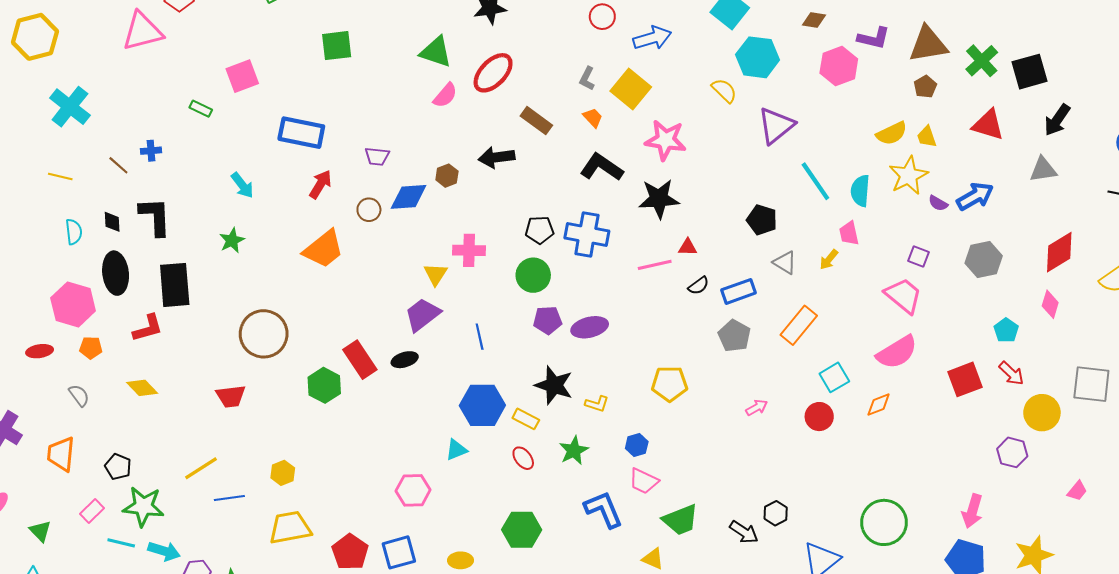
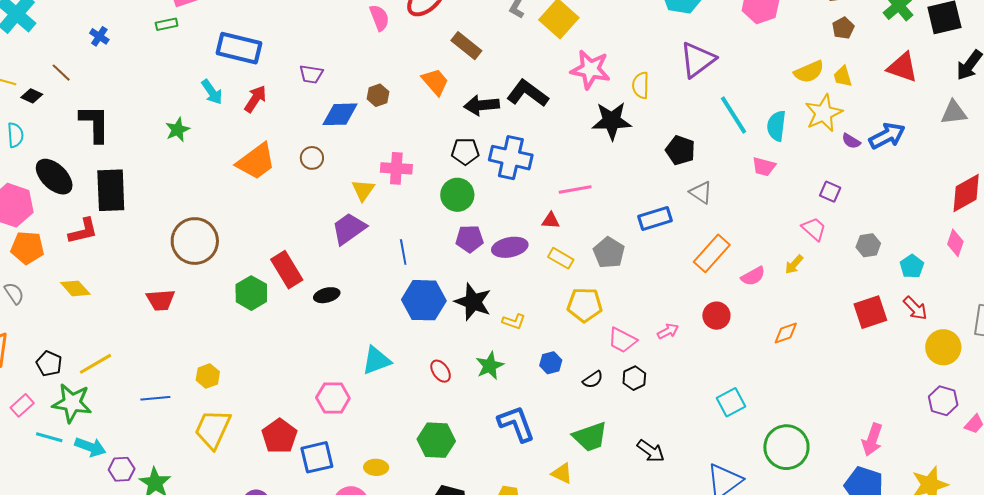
yellow semicircle: (724, 91) -> (641, 85), moved, turned -136
pink semicircle: (445, 95) -> (379, 18), turned -64
green rectangle: (201, 109) -> (167, 24), moved, turned -40
orange trapezoid: (593, 118) -> (435, 82), moved, size x1.4
blue cross: (151, 151) -> (99, 36), moved, turned 36
black arrow: (497, 157) -> (482, 105), moved
cyan arrow: (242, 185) -> (212, 92), moved
black star: (659, 199) -> (612, 121), moved
brown circle: (369, 210) -> (312, 158), moved
black diamond: (112, 222) -> (32, 96), moved, turned -65
pink trapezoid: (849, 233) -> (764, 167), turned -65
green star: (232, 240) -> (178, 130), moved
red triangle: (688, 247) -> (551, 221), moved
yellow arrow: (829, 259) -> (794, 265), moved
gray hexagon: (984, 260) -> (868, 245), moved, size x0.7
black ellipse: (116, 273) -> (54, 177), turned -42
black semicircle: (699, 286) -> (593, 380), moved
pink trapezoid: (903, 296) -> (814, 229), size x0.7
gray pentagon: (734, 336) -> (609, 253), moved
orange pentagon: (91, 348) -> (27, 248), size x1.5
pink semicircle: (897, 352) -> (753, 276), moved, size x0.6
black ellipse: (405, 360) -> (327, 295), moved
cyan square: (834, 377) -> (731, 402), moved
blue hexagon: (482, 405) -> (424, 300), moved
red circle: (819, 417) -> (716, 316), moved
yellow rectangle: (526, 419) -> (561, 258), moved
cyan triangle: (456, 450) -> (376, 360), size x1.4
purple hexagon: (1012, 452) -> (943, 401), moved
yellow line: (201, 468) -> (95, 364), moved
pink trapezoid: (644, 481) -> (622, 340), moved
black hexagon: (776, 513) -> (634, 378), moved
yellow trapezoid: (290, 528) -> (213, 429), turned -57
red pentagon: (350, 552) -> (279, 436), moved

